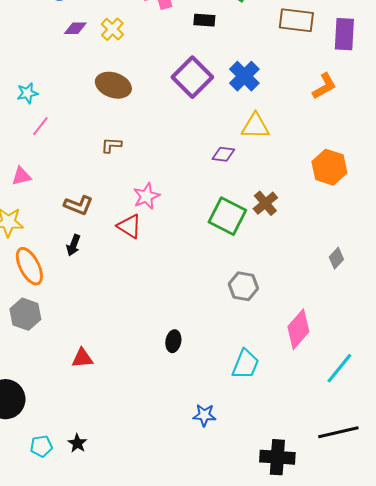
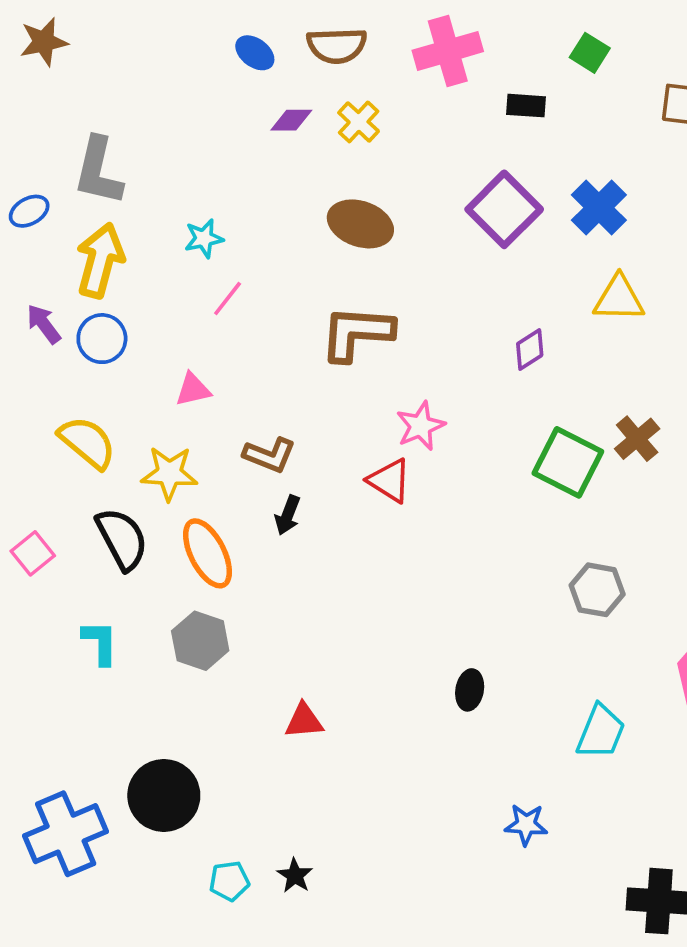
brown L-shape: (111, 145) -> (357, 333), size x2.0
purple diamond: (223, 154) -> (530, 350), moved, turned -40
brown L-shape: (78, 205) -> (269, 455), moved

